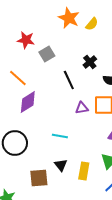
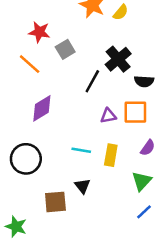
black cross: (90, 62) -> (118, 59), size x1.5
orange line: (18, 78) -> (30, 64), moved
black line: (69, 80) -> (92, 81), turned 54
yellow rectangle: (84, 171) -> (111, 155), moved

